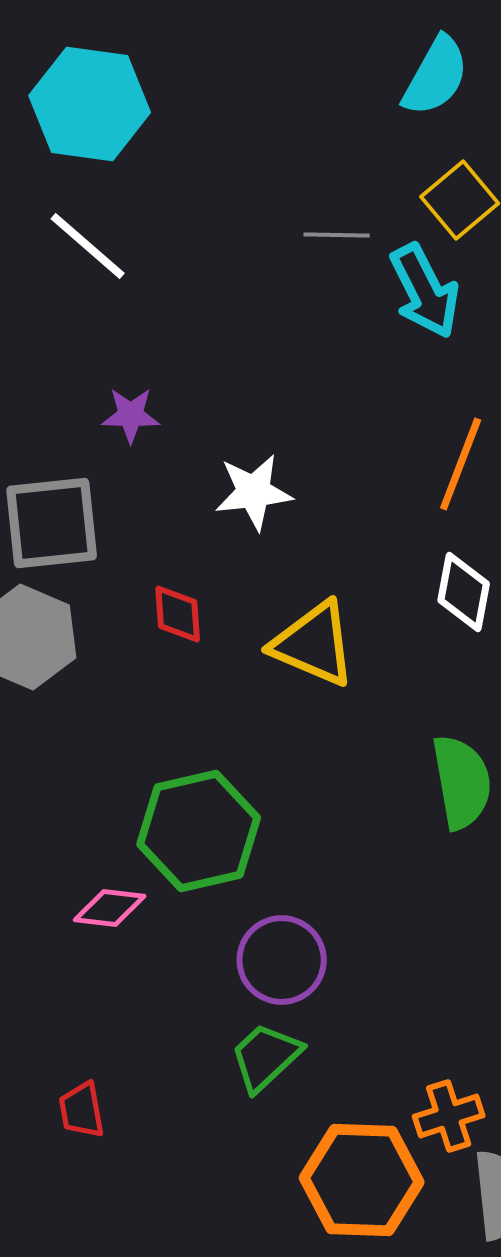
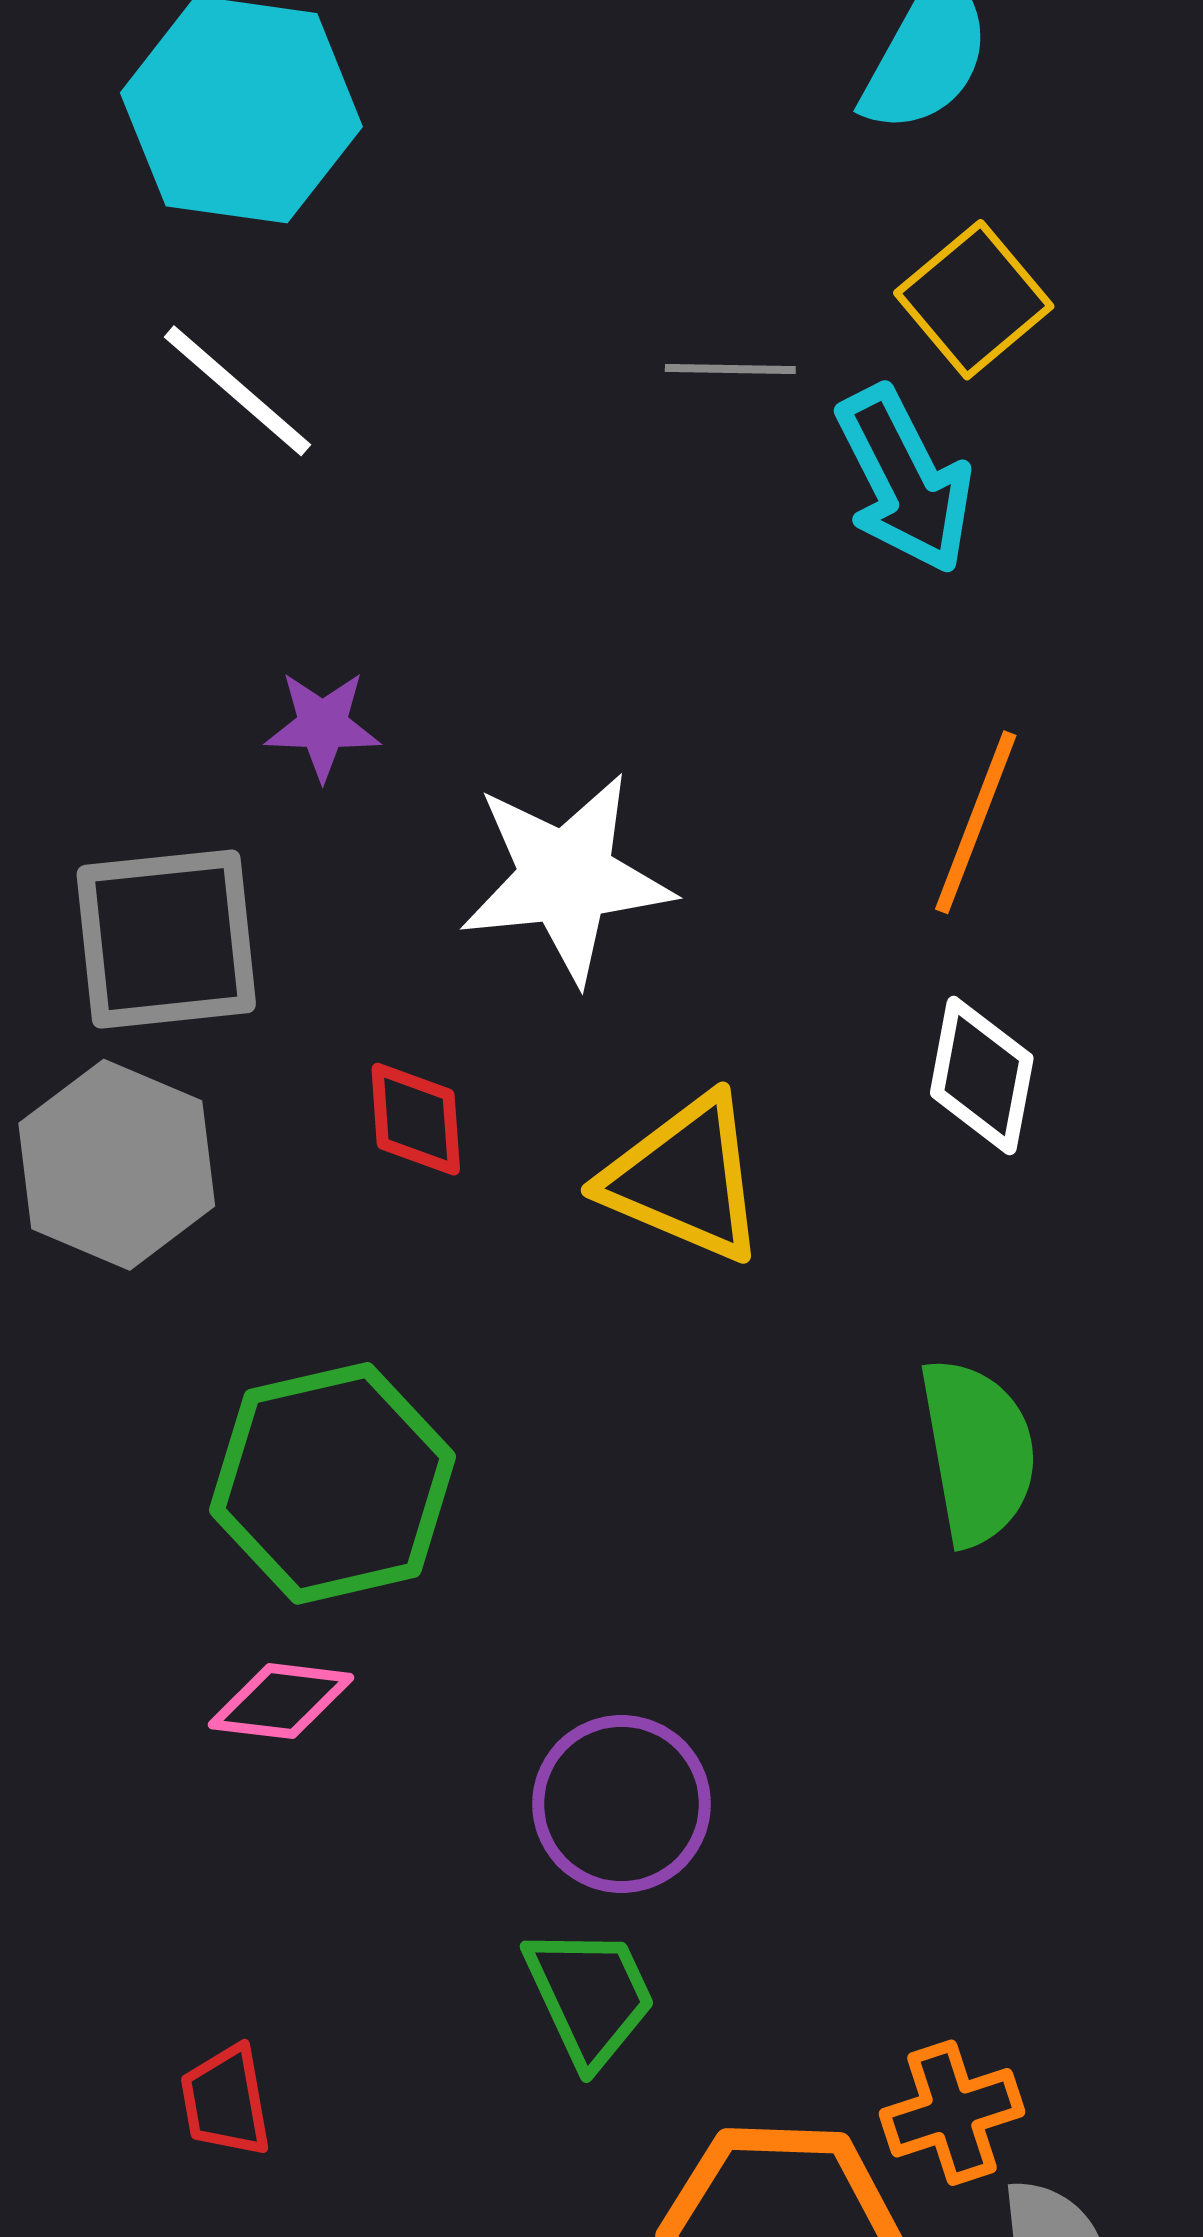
white star: (254, 492) -> (566, 878), size x1.4
green hexagon: (199, 831) -> (333, 1483), moved
green trapezoid: (266, 1057) -> (590, 1996), turned 108

